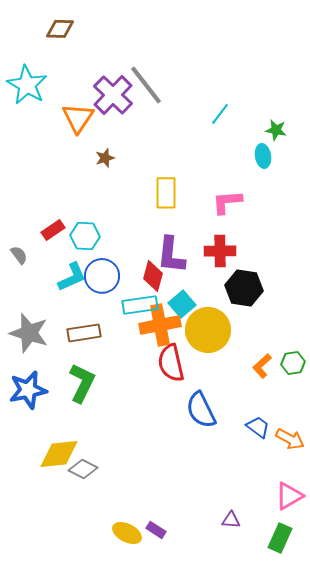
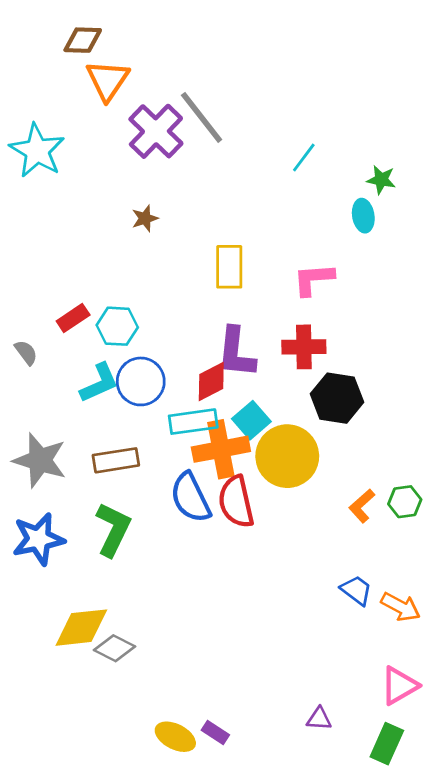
cyan star: (27, 85) -> (37, 151), moved
orange triangle: (78, 118) -> (108, 80), moved
red diamond: (153, 276) -> (211, 381), turned 48
blue semicircle: (201, 410) -> (191, 498), moved

